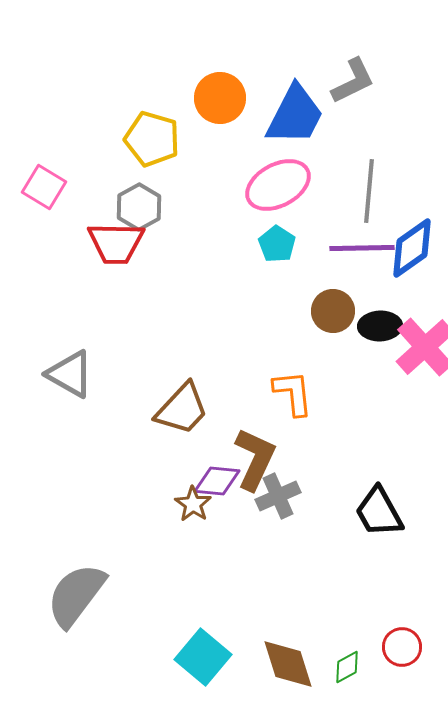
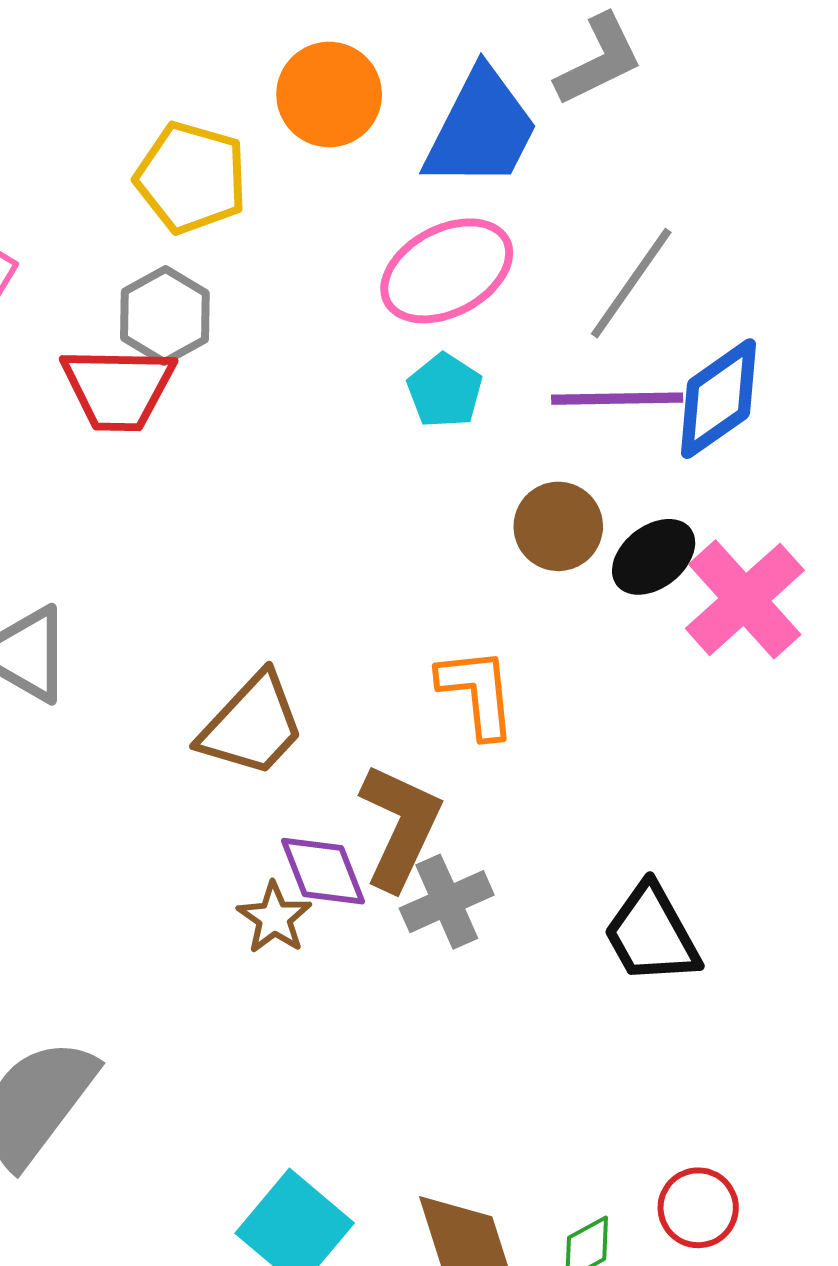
gray line: (369, 191) -> (631, 283), turned 30
black ellipse: (380, 326) -> (654, 557), turned -36
purple diamond: (217, 481) -> (323, 871), turned 63

